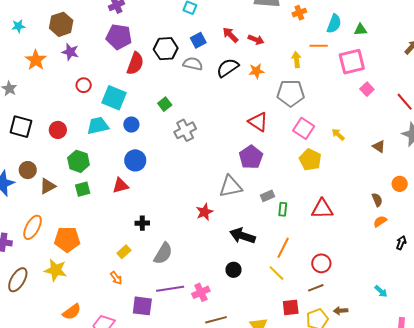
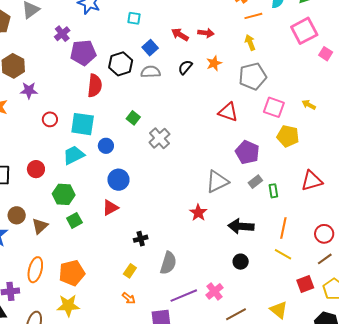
purple pentagon: (119, 37) -> (83, 53), moved
orange line: (319, 46) -> (253, 16), moved
black semicircle: (228, 68) -> (185, 67), size x0.7
purple pentagon: (251, 157) -> (247, 152), moved

